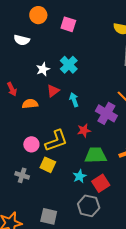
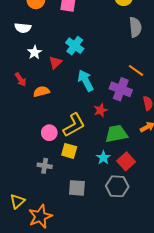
white star: (43, 69) -> (35, 52), moved
red triangle: (53, 91) -> (55, 62), moved
cyan arrow: (74, 100) -> (86, 81), size x1.5
gray square: (49, 216) -> (77, 188), moved

